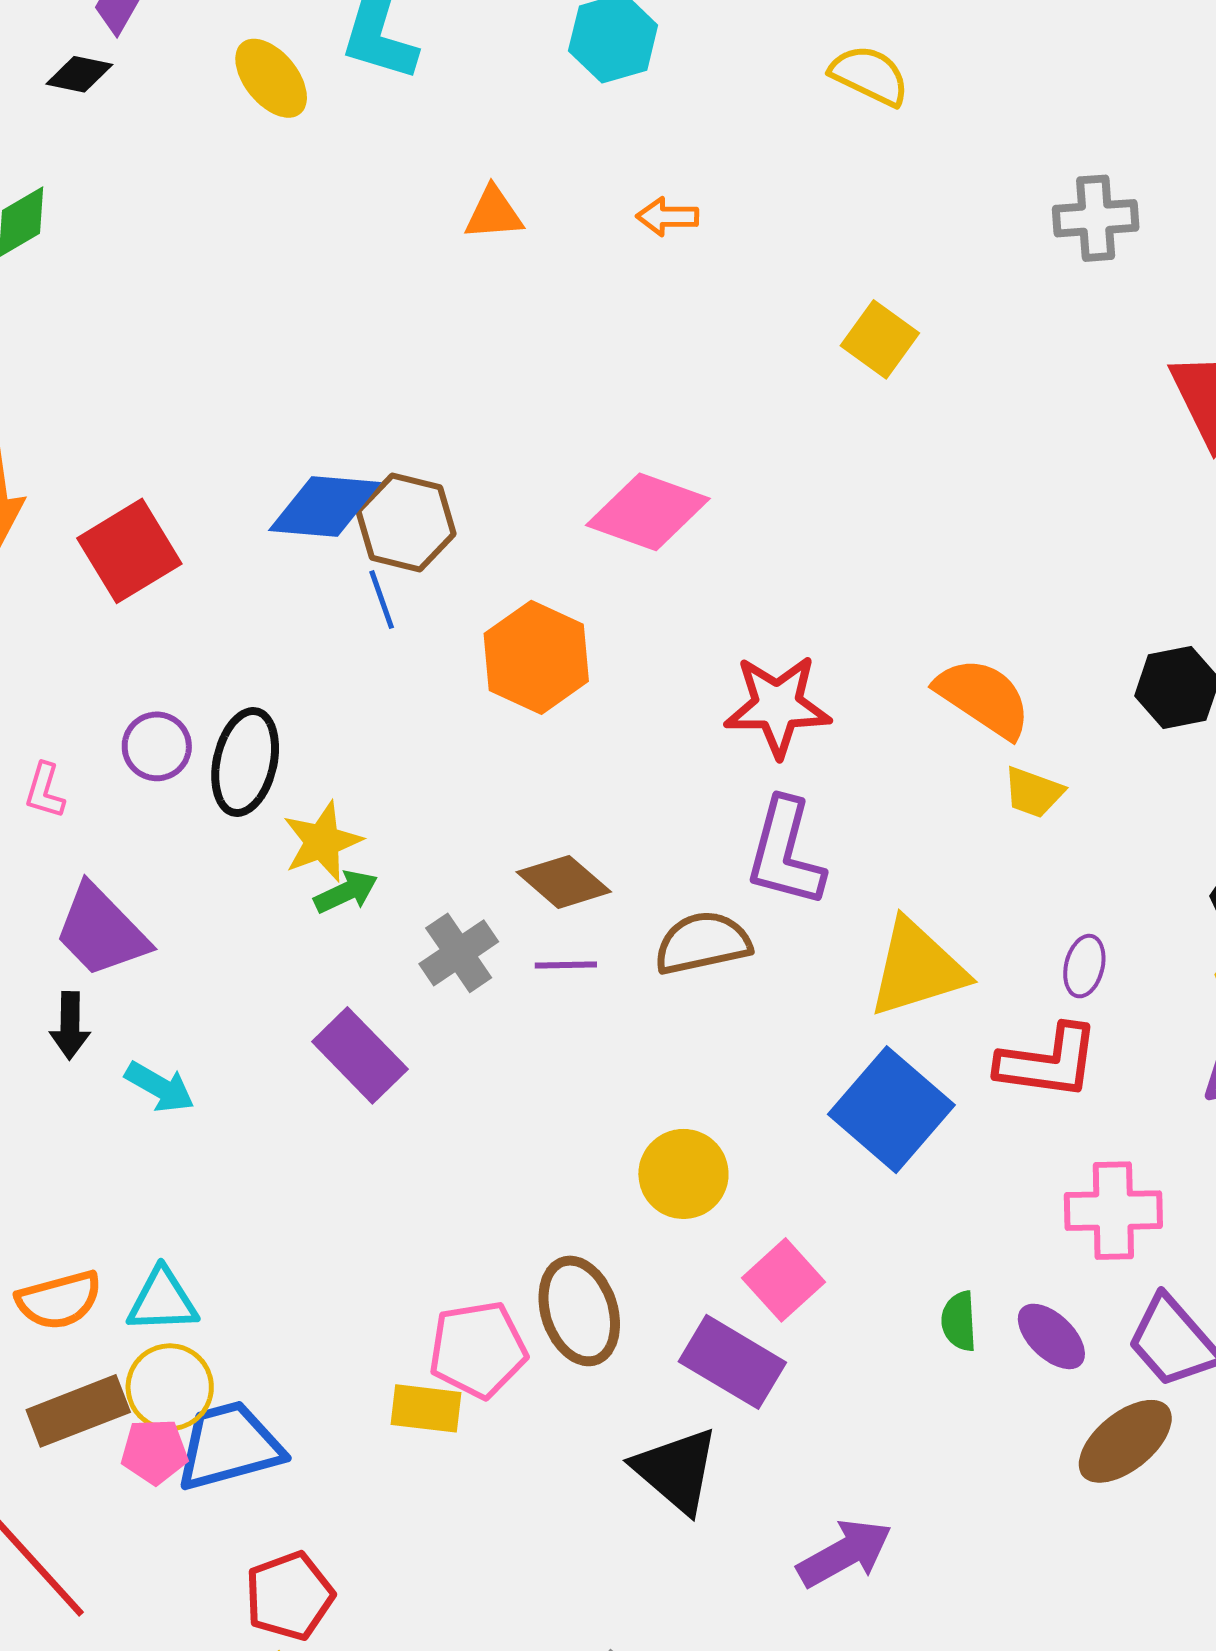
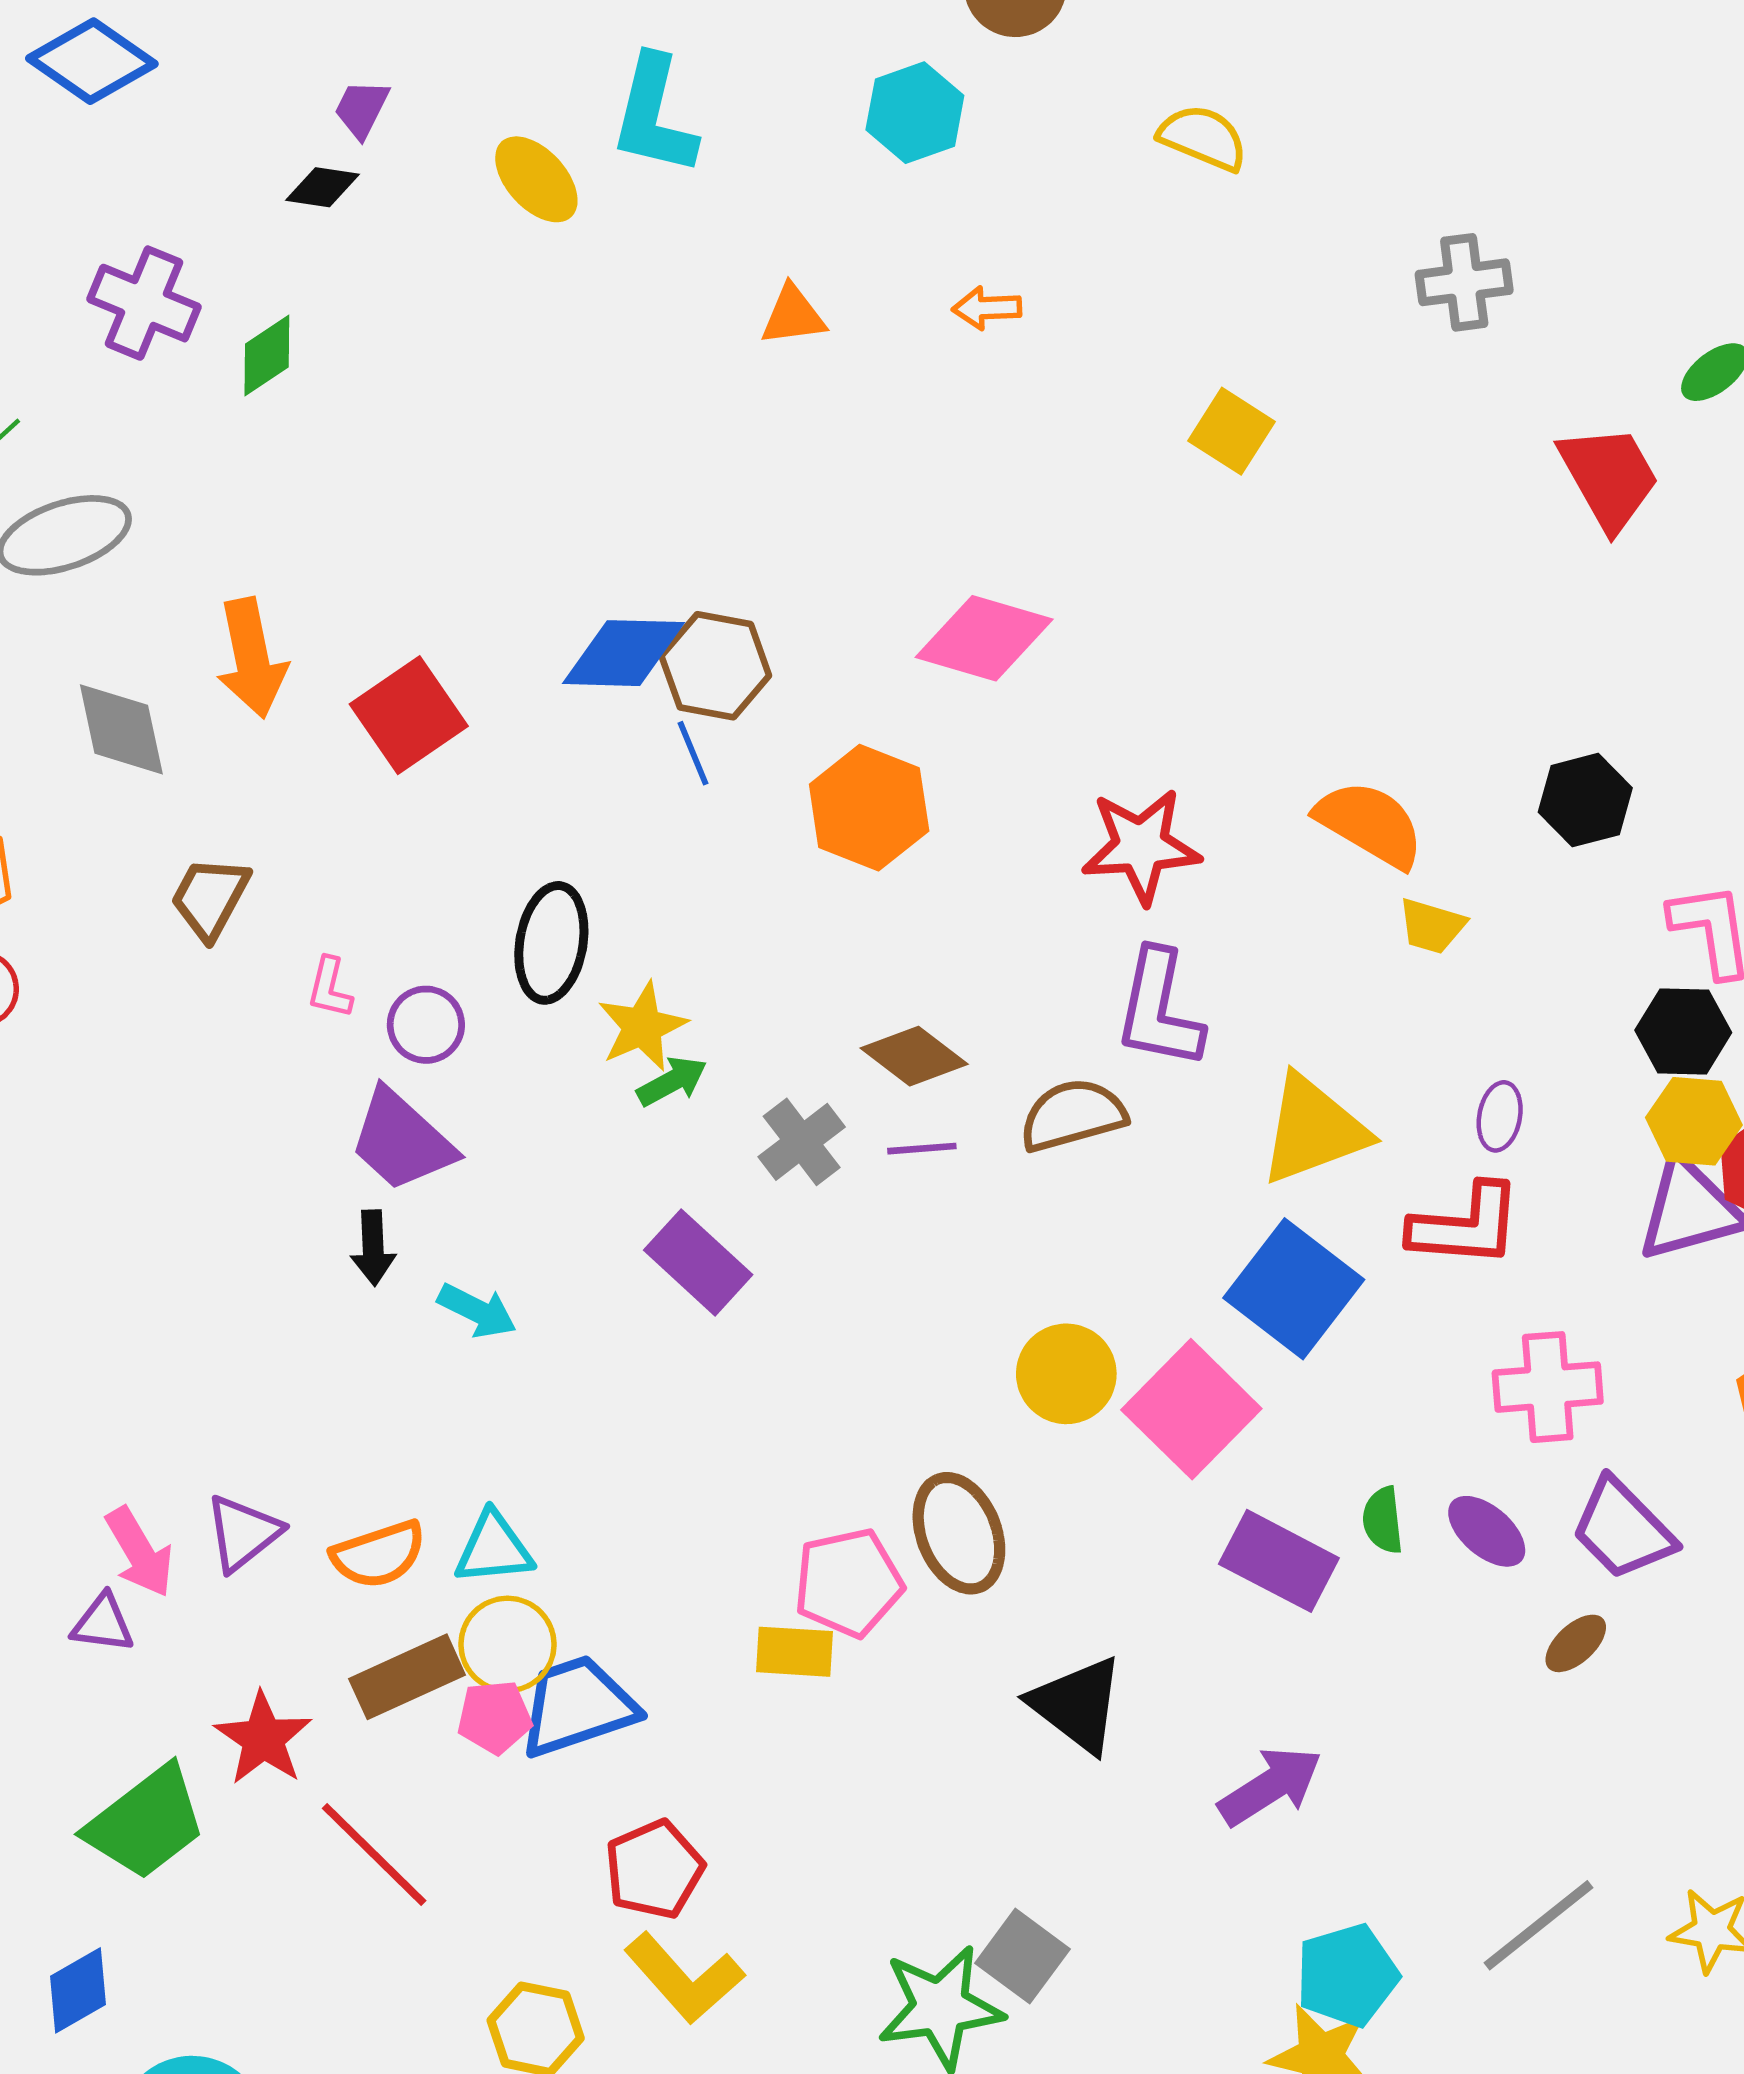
purple circle: (157, 746) -> (426, 1025), moved
pink square: (784, 1280) -> (1191, 1409), moved, size x1.5
purple rectangle: (732, 1362) -> (1279, 1561), moved
brown ellipse: (1125, 1441) -> (1576, 1643), size x0.6

